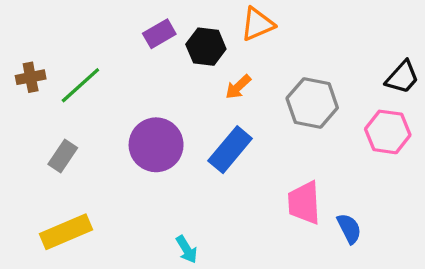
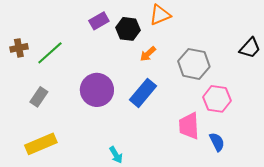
pink hexagon: (388, 132) -> (217, 99), moved

